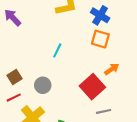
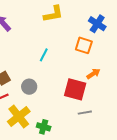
blue cross: (100, 15) -> (97, 24), moved
red square: (92, 87) -> (75, 89), turned -35

